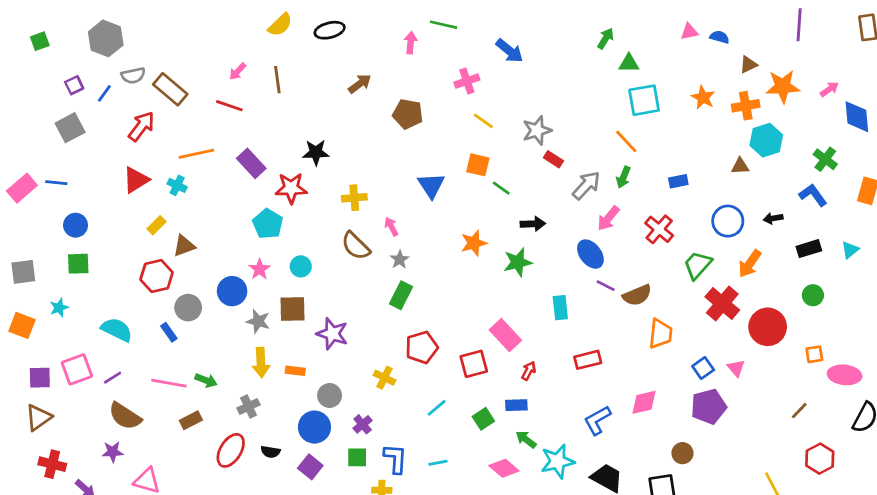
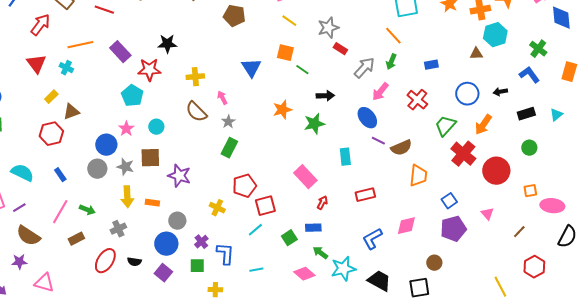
red triangle: (136, 180) -> (36, 64), turned -35
gray circle: (188, 308) -> (97, 169), moved
red square: (474, 364) -> (265, 206), moved
pink triangle: (736, 368) -> (487, 214), moved
pink line: (169, 383) -> (60, 212), turned -70
blue L-shape: (395, 459) -> (225, 254), moved

